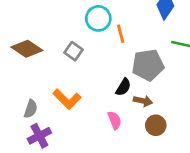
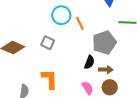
orange L-shape: (67, 99) -> (50, 79), turned -125
brown circle: (156, 125) -> (110, 87), moved

